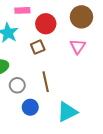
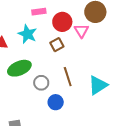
pink triangle: (78, 46) -> (81, 31), moved
cyan triangle: (67, 112) -> (98, 85), moved

